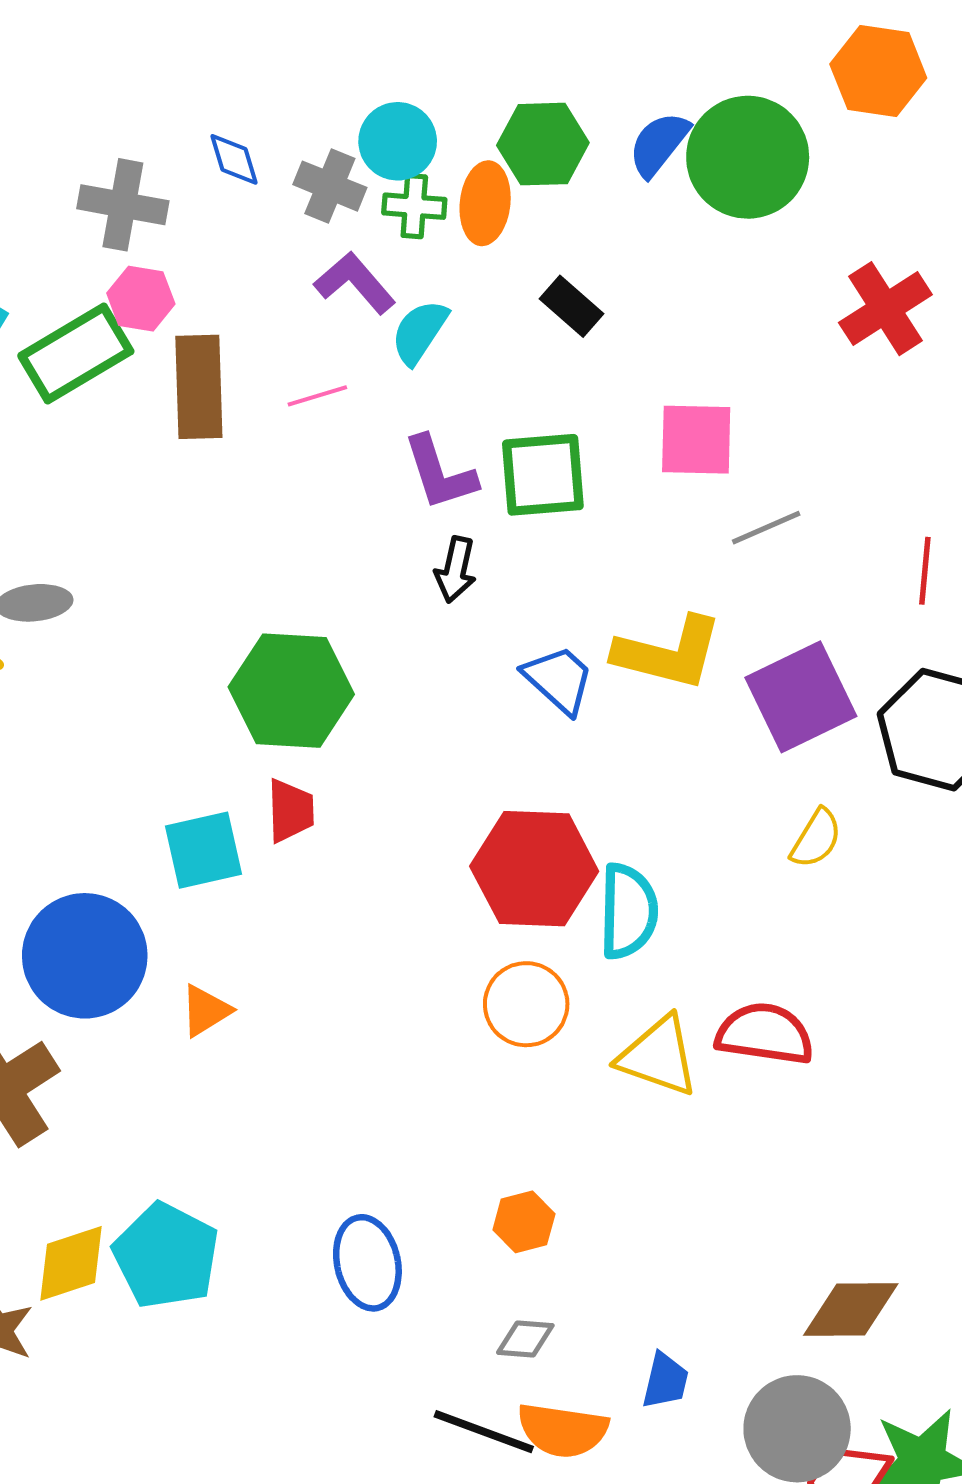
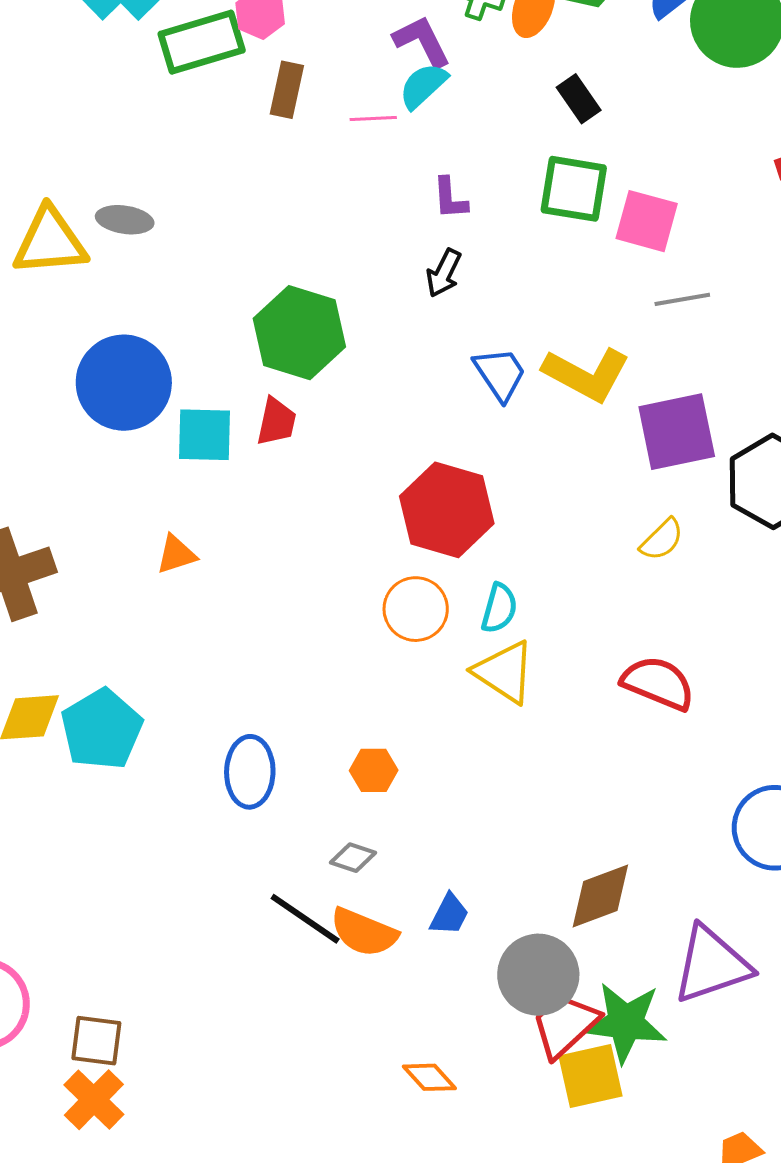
cyan semicircle: (419, 332) -> (423, 86), moved
brown rectangle: (199, 387) -> (287, 90), size x0.7
purple L-shape: (440, 473) -> (450, 198), size x0.7
green square: (543, 475) -> (574, 189), moved
cyan semicircle: (628, 911) -> (499, 608), moved, size x0.7
blue circle: (85, 956) -> (124, 383), moved
red semicircle: (765, 1034) -> (658, 683), moved
brown diamond: (851, 1309) -> (600, 896), turned -34

